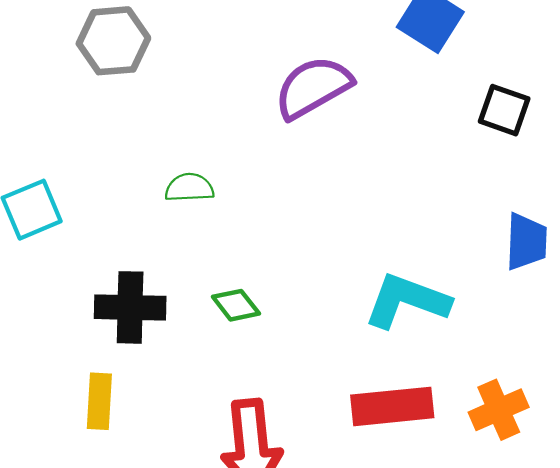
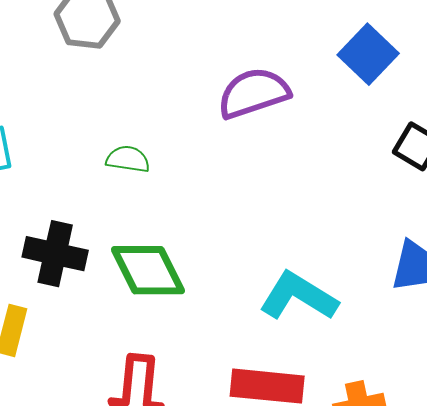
green diamond: (236, 305) -> (148, 270), size x1.8

